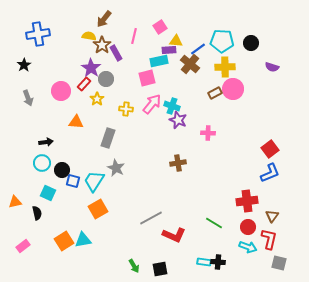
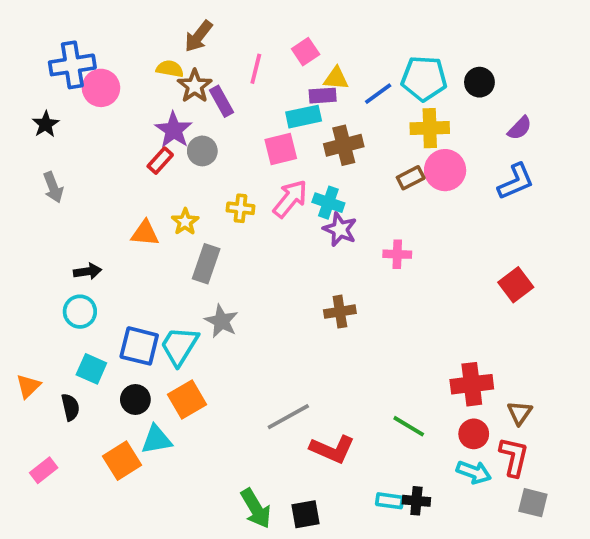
brown cross: (190, 64) -> (344, 145), moved, turned 36
purple semicircle: (272, 67) -> (520, 128), turned -64
pink circle: (61, 91) -> (101, 88), moved
yellow star: (97, 99) -> (185, 222), moved
black circle: (62, 170) -> (135, 399), moved
blue L-shape: (270, 173) -> (516, 182), moved
blue square: (73, 181) -> (139, 346), size x1.5
orange triangle: (15, 202) -> (28, 386), turned -32
cyan triangle: (83, 240) -> (156, 440), moved
green arrow: (134, 266) -> (256, 508), size x1.5

